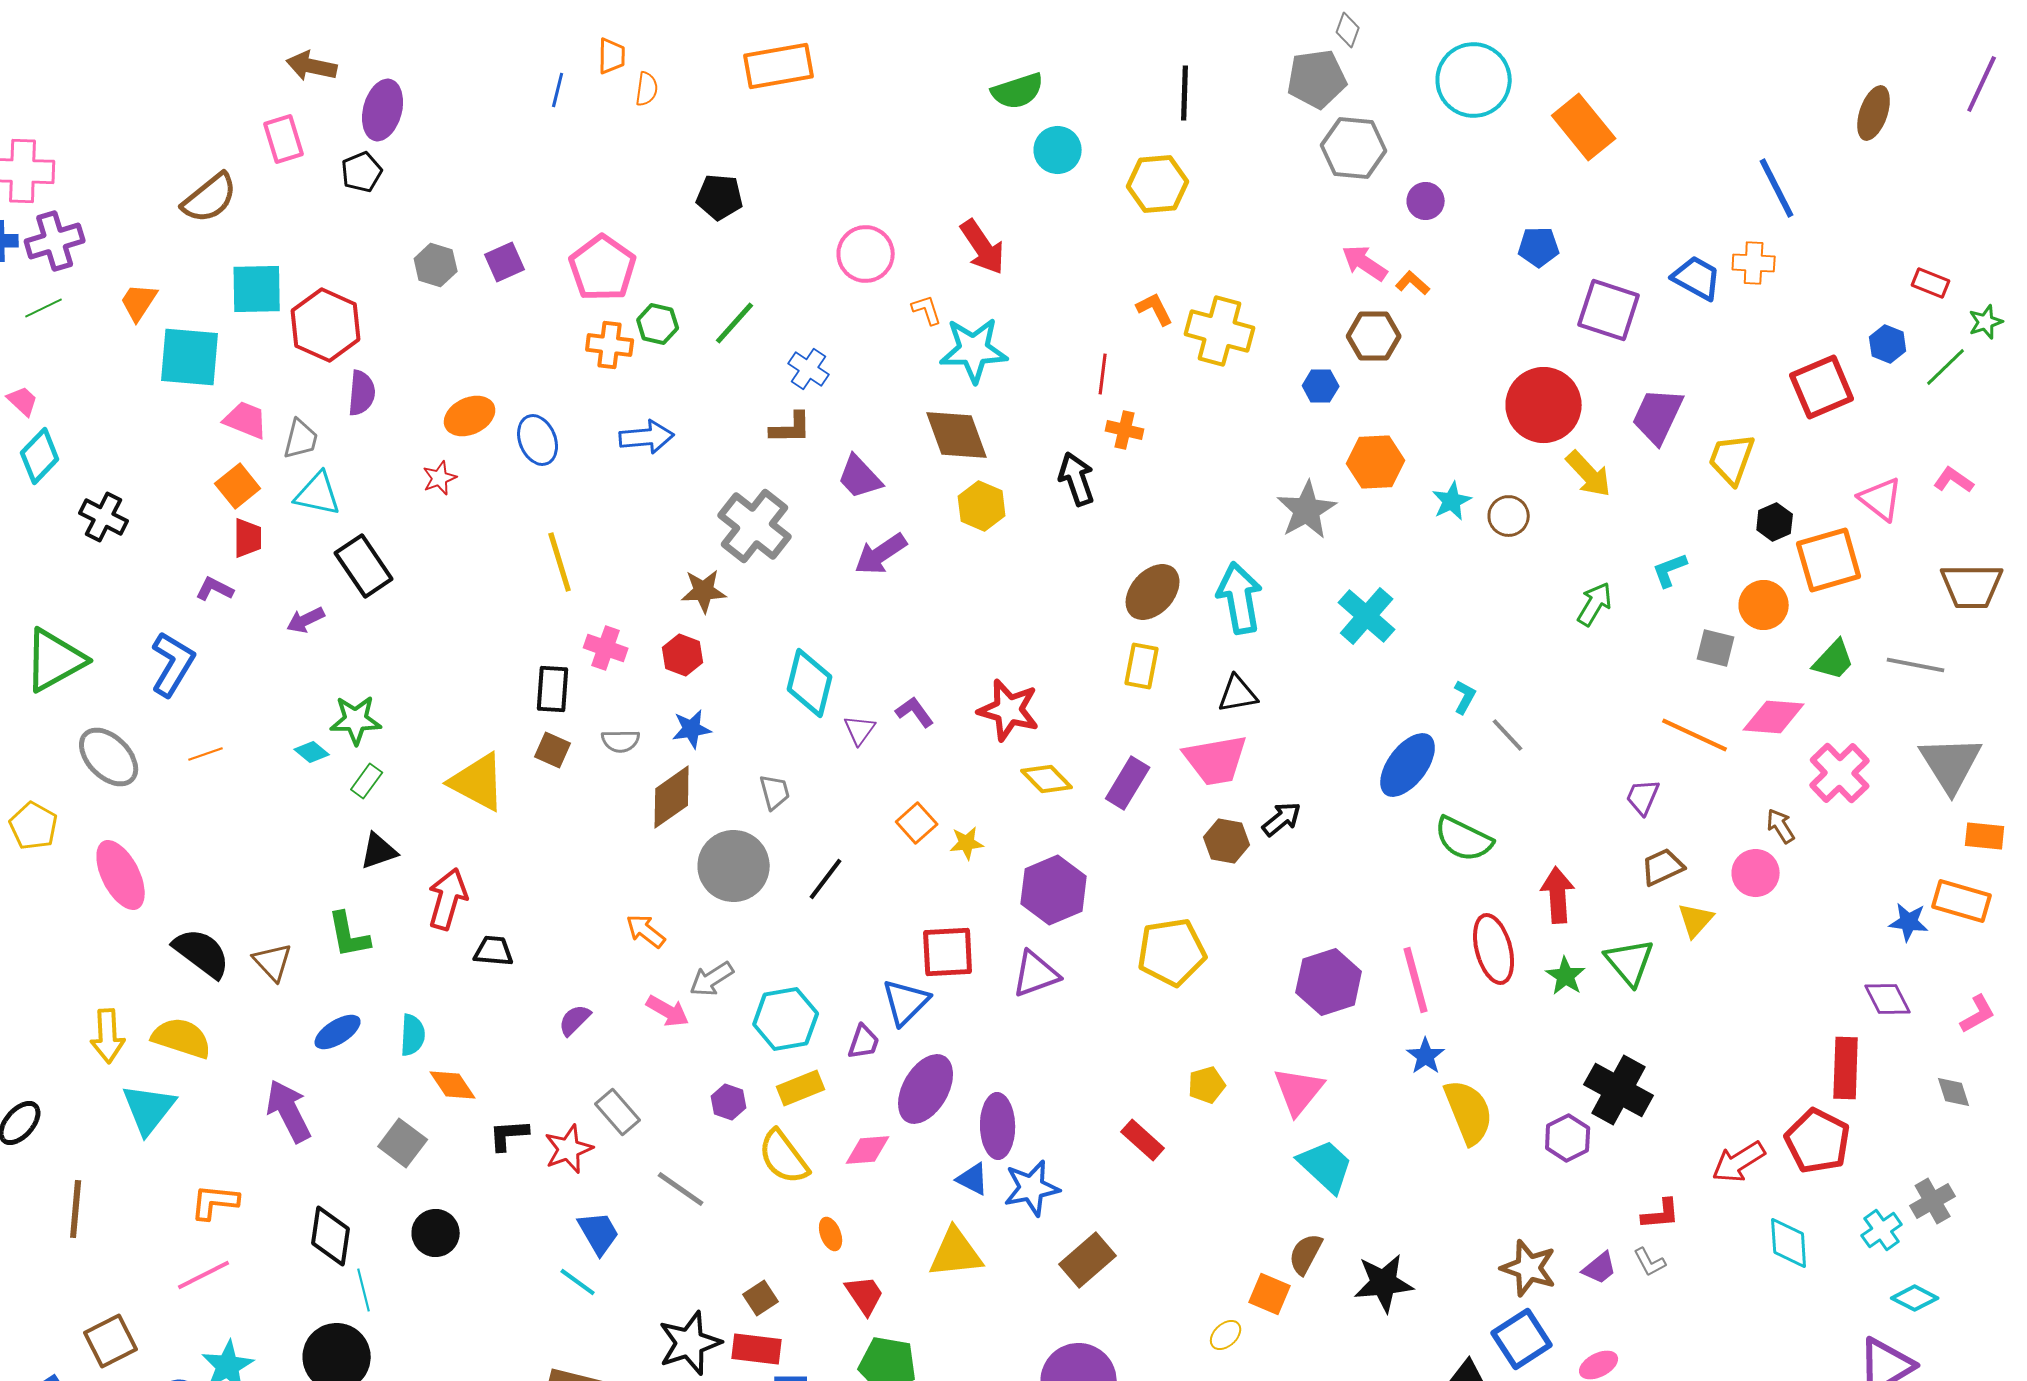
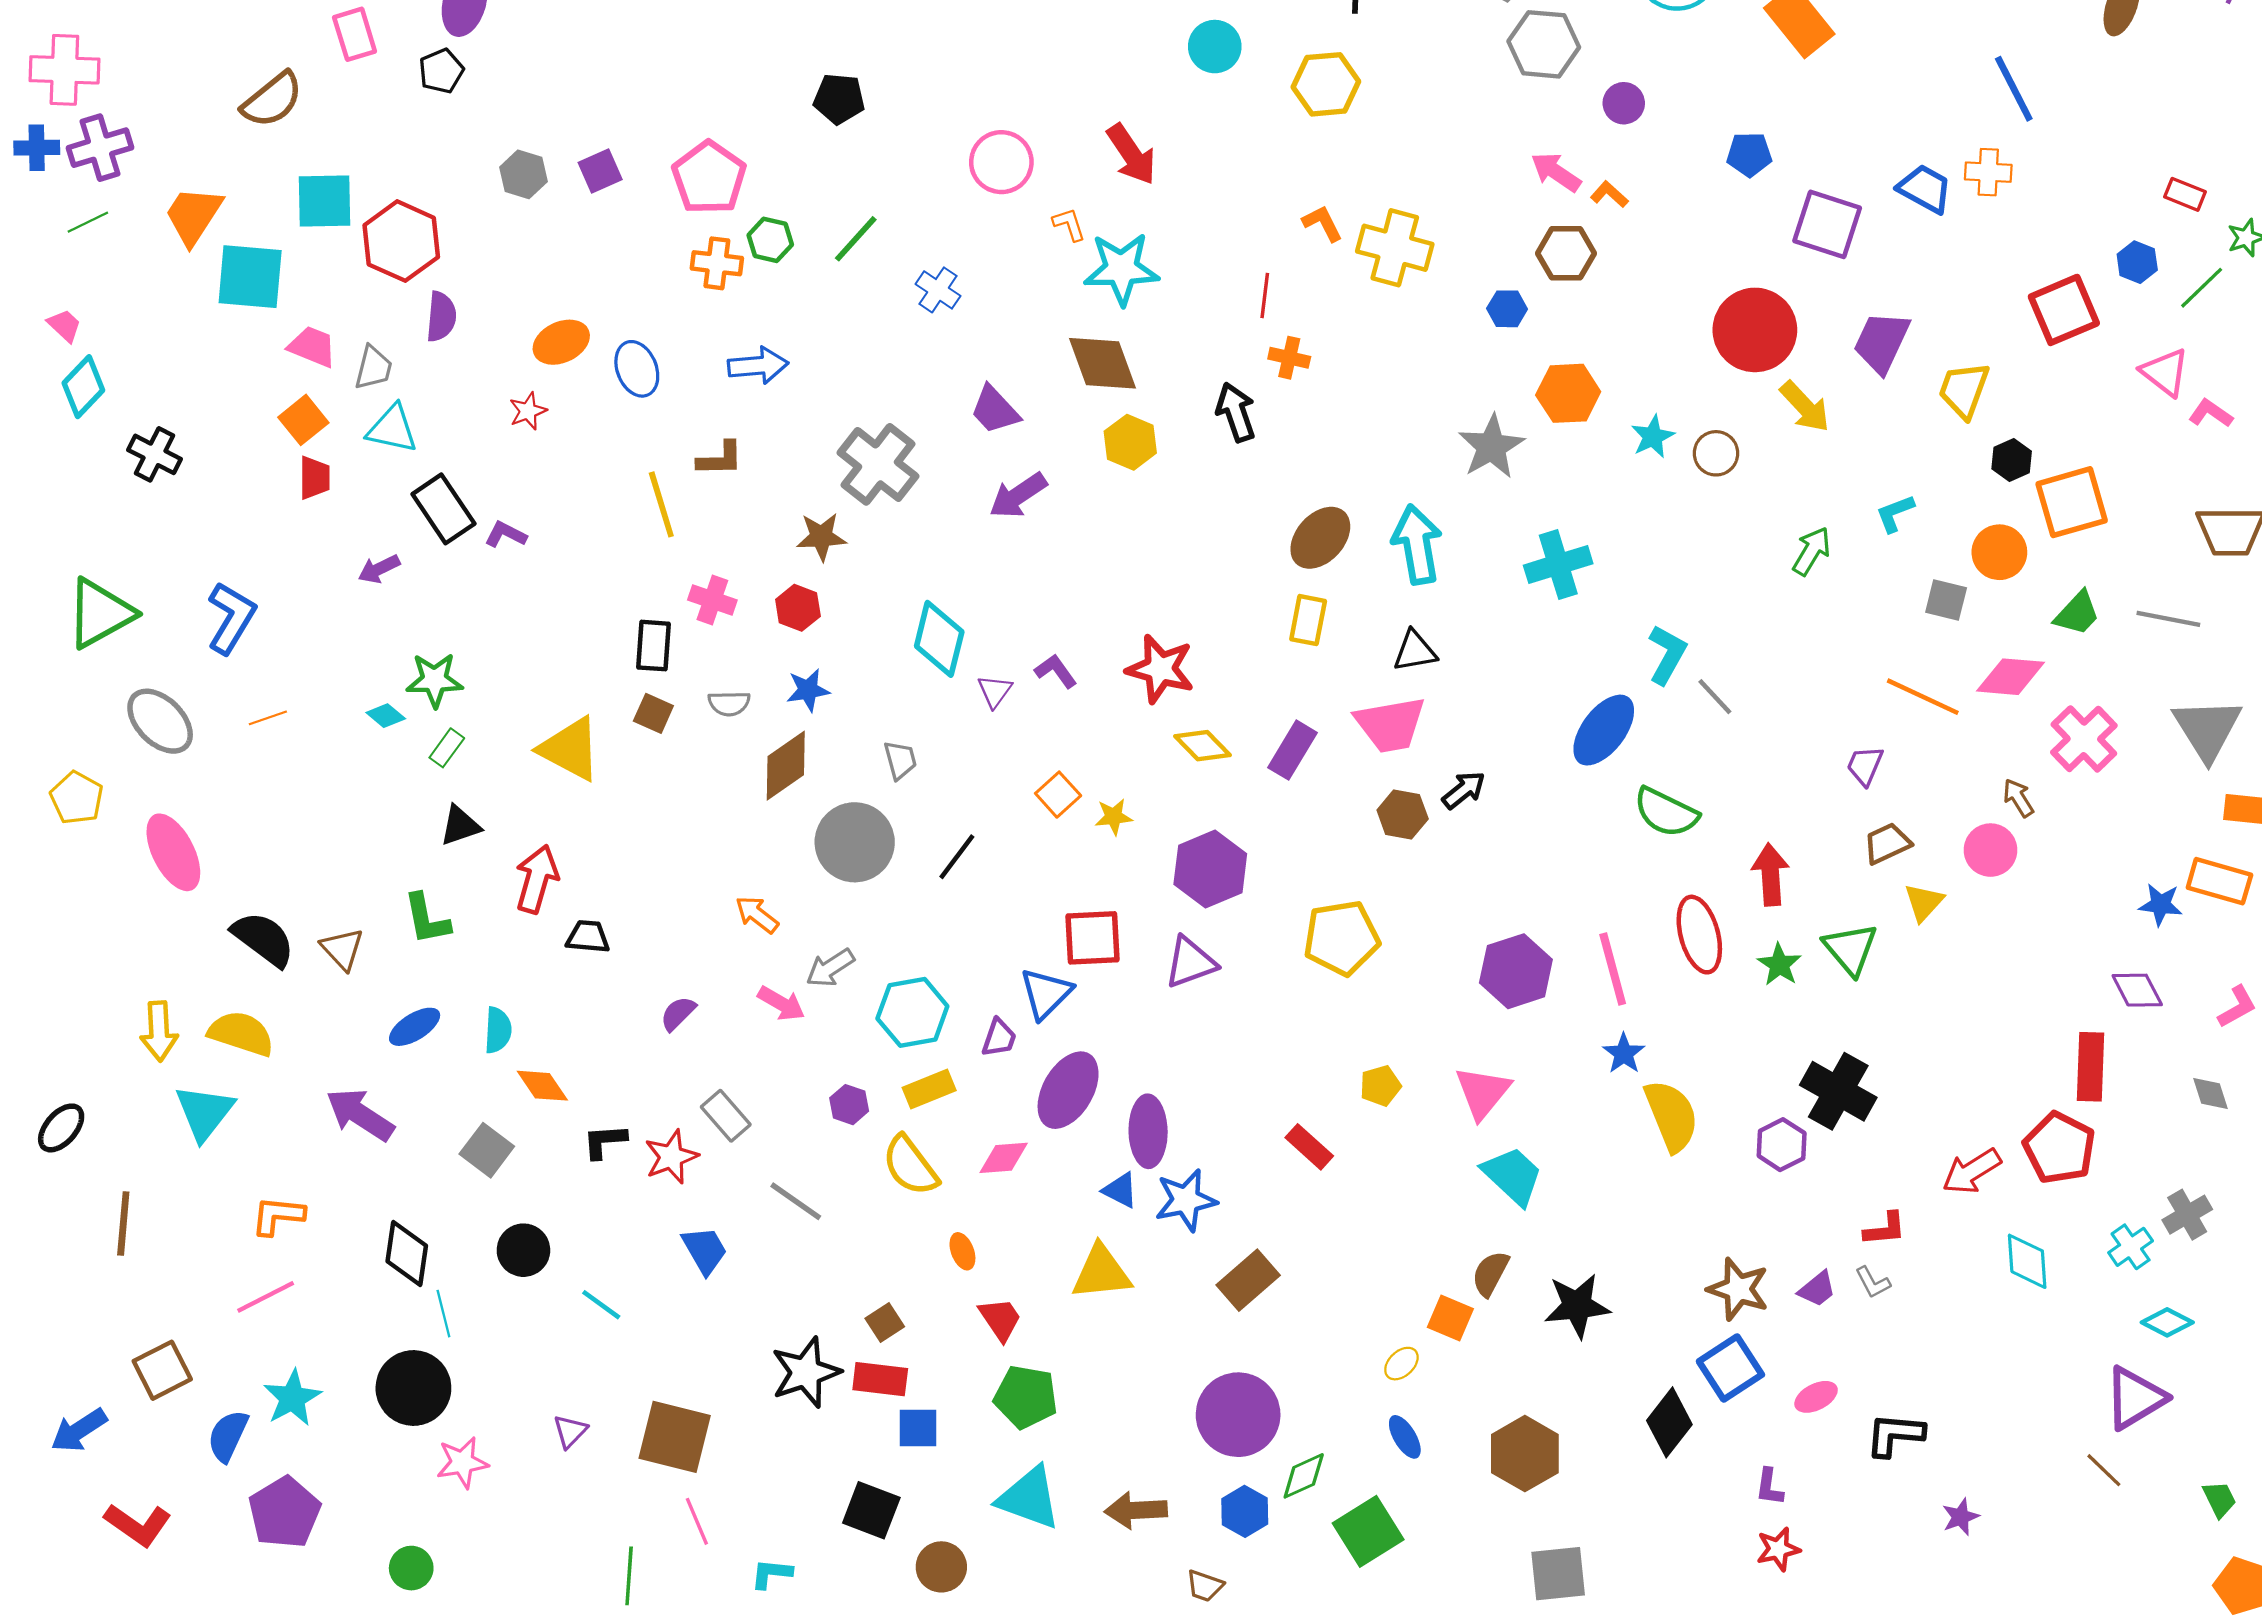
orange trapezoid: (139, 302) -> (193, 215), size x1.4
brown L-shape: (791, 428) -> (720, 459), moved
pink triangle: (1881, 499) -> (2165, 372), moved
purple L-shape: (215, 589) -> (506, 534), moved
cyan cross: (1367, 616) -> (1558, 564), turned 32
cyan L-shape: (1465, 697) -> (1667, 654), size x1.6
purple arrow: (289, 1111) -> (360, 1115), turned -30
cyan line: (578, 1282) -> (601, 1305), moved

